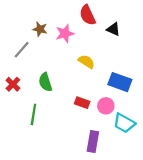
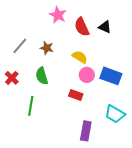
red semicircle: (87, 15) -> (82, 27), moved
brown star: (40, 29) -> (47, 48), moved
pink star: (65, 33) -> (58, 15), moved, turned -30
pink circle: (106, 106) -> (87, 75), moved

